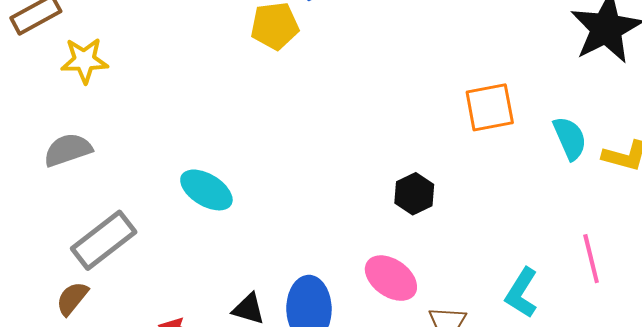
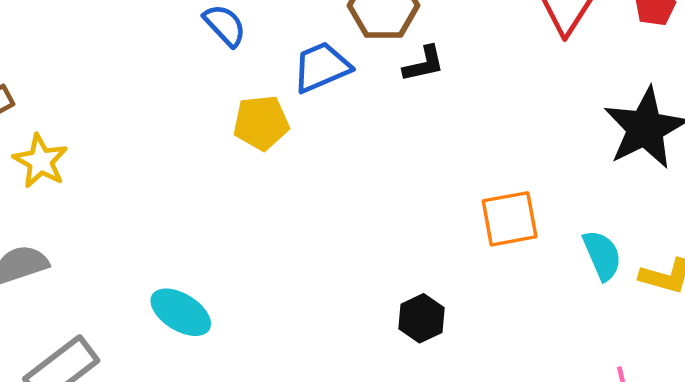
yellow star: (84, 60) -> (40, 161), turned 30

